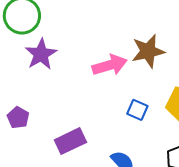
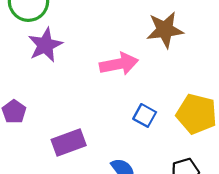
brown star: (148, 51) -> (165, 30), moved

